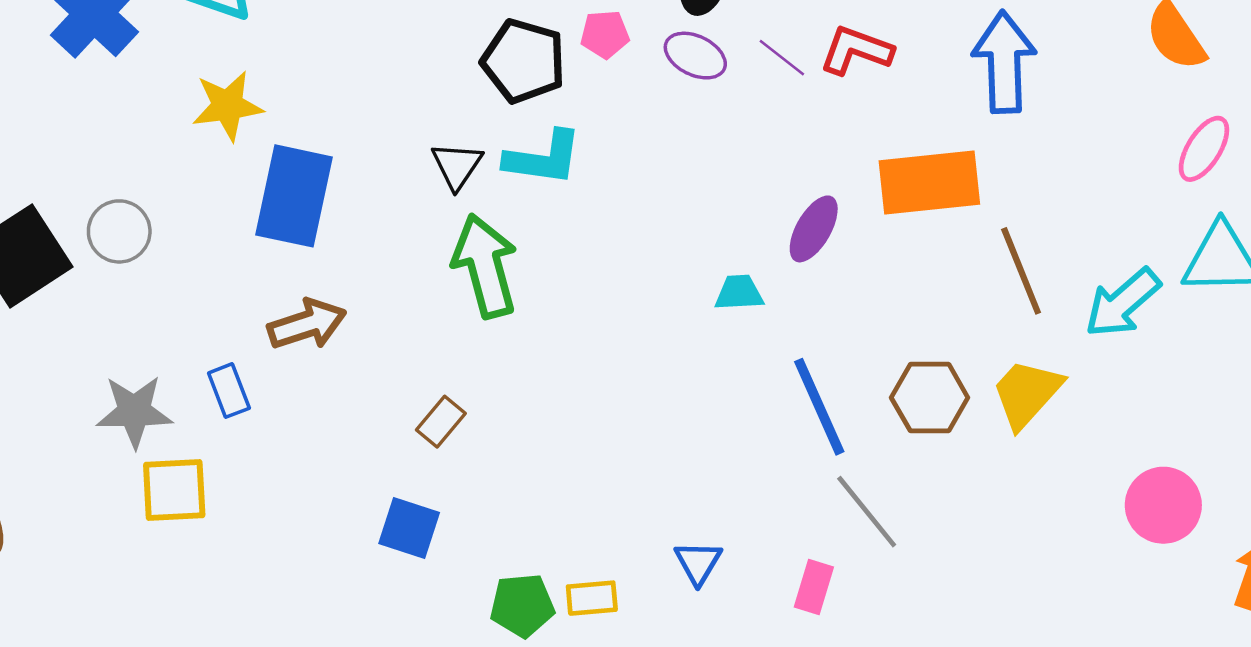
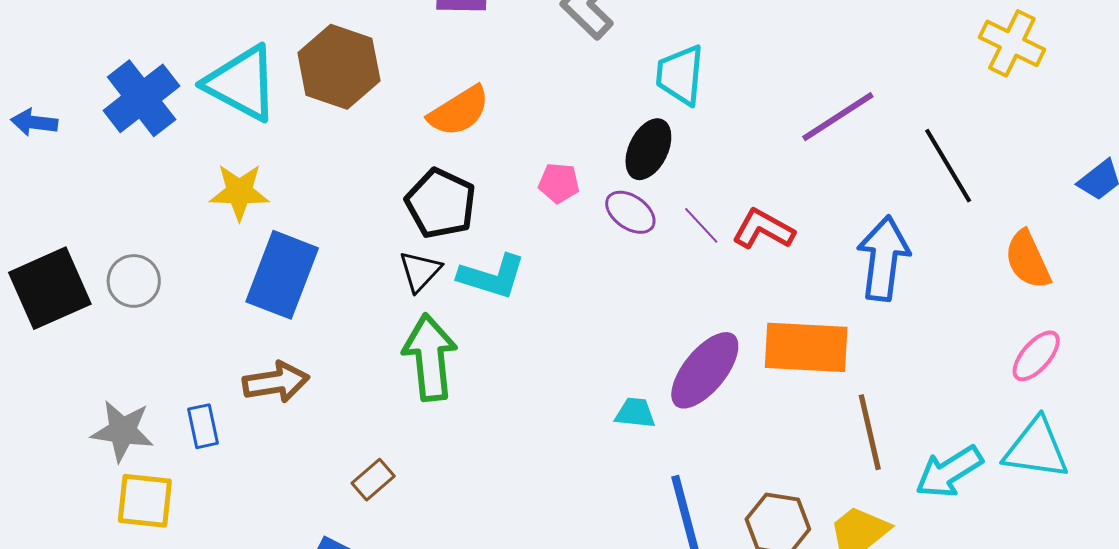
black pentagon: (524, 61) -> (441, 203), moved
purple ellipse: (814, 229) -> (705, 370), size x1.5

